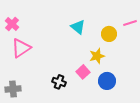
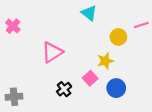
cyan triangle: (78, 27) -> (89, 13), moved
pink triangle: (21, 48) -> (52, 52), moved
black cross: (59, 82) -> (64, 89), turned 32

